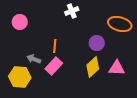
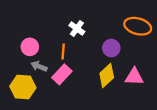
white cross: (72, 11) -> (77, 29), moved, turned -32
pink circle: (20, 22) -> (30, 47), moved

